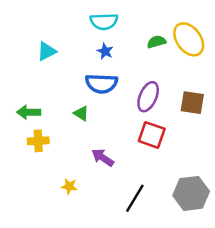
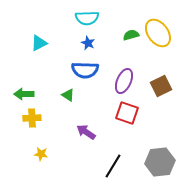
brown square: (192, 103) -> (161, 86), turned -35
yellow star: (69, 186) -> (41, 154), moved

